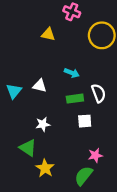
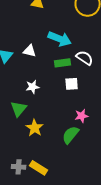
cyan arrow: (72, 73) -> (60, 39), size x1.6
white semicircle: (99, 93) -> (85, 58), turned -36
green triangle: (28, 148) -> (19, 109), turned 36

